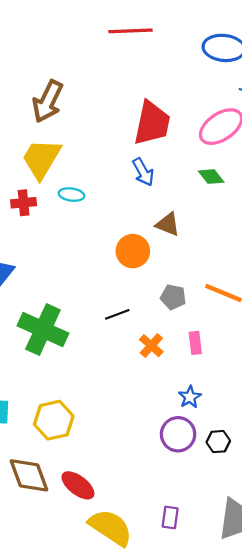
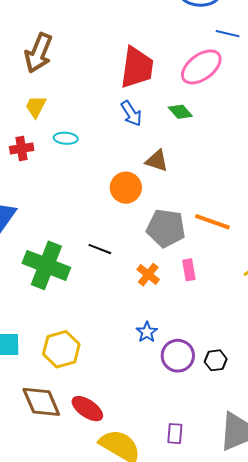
yellow trapezoid: (41, 159) -> (36, 107), size x0.6
green diamond: (211, 177) -> (180, 112), moved
gray pentagon: (173, 297) -> (166, 228), size x1.6
black line: (117, 314) -> (100, 249), moved, turned 45
blue star: (190, 397) -> (147, 332), moved

